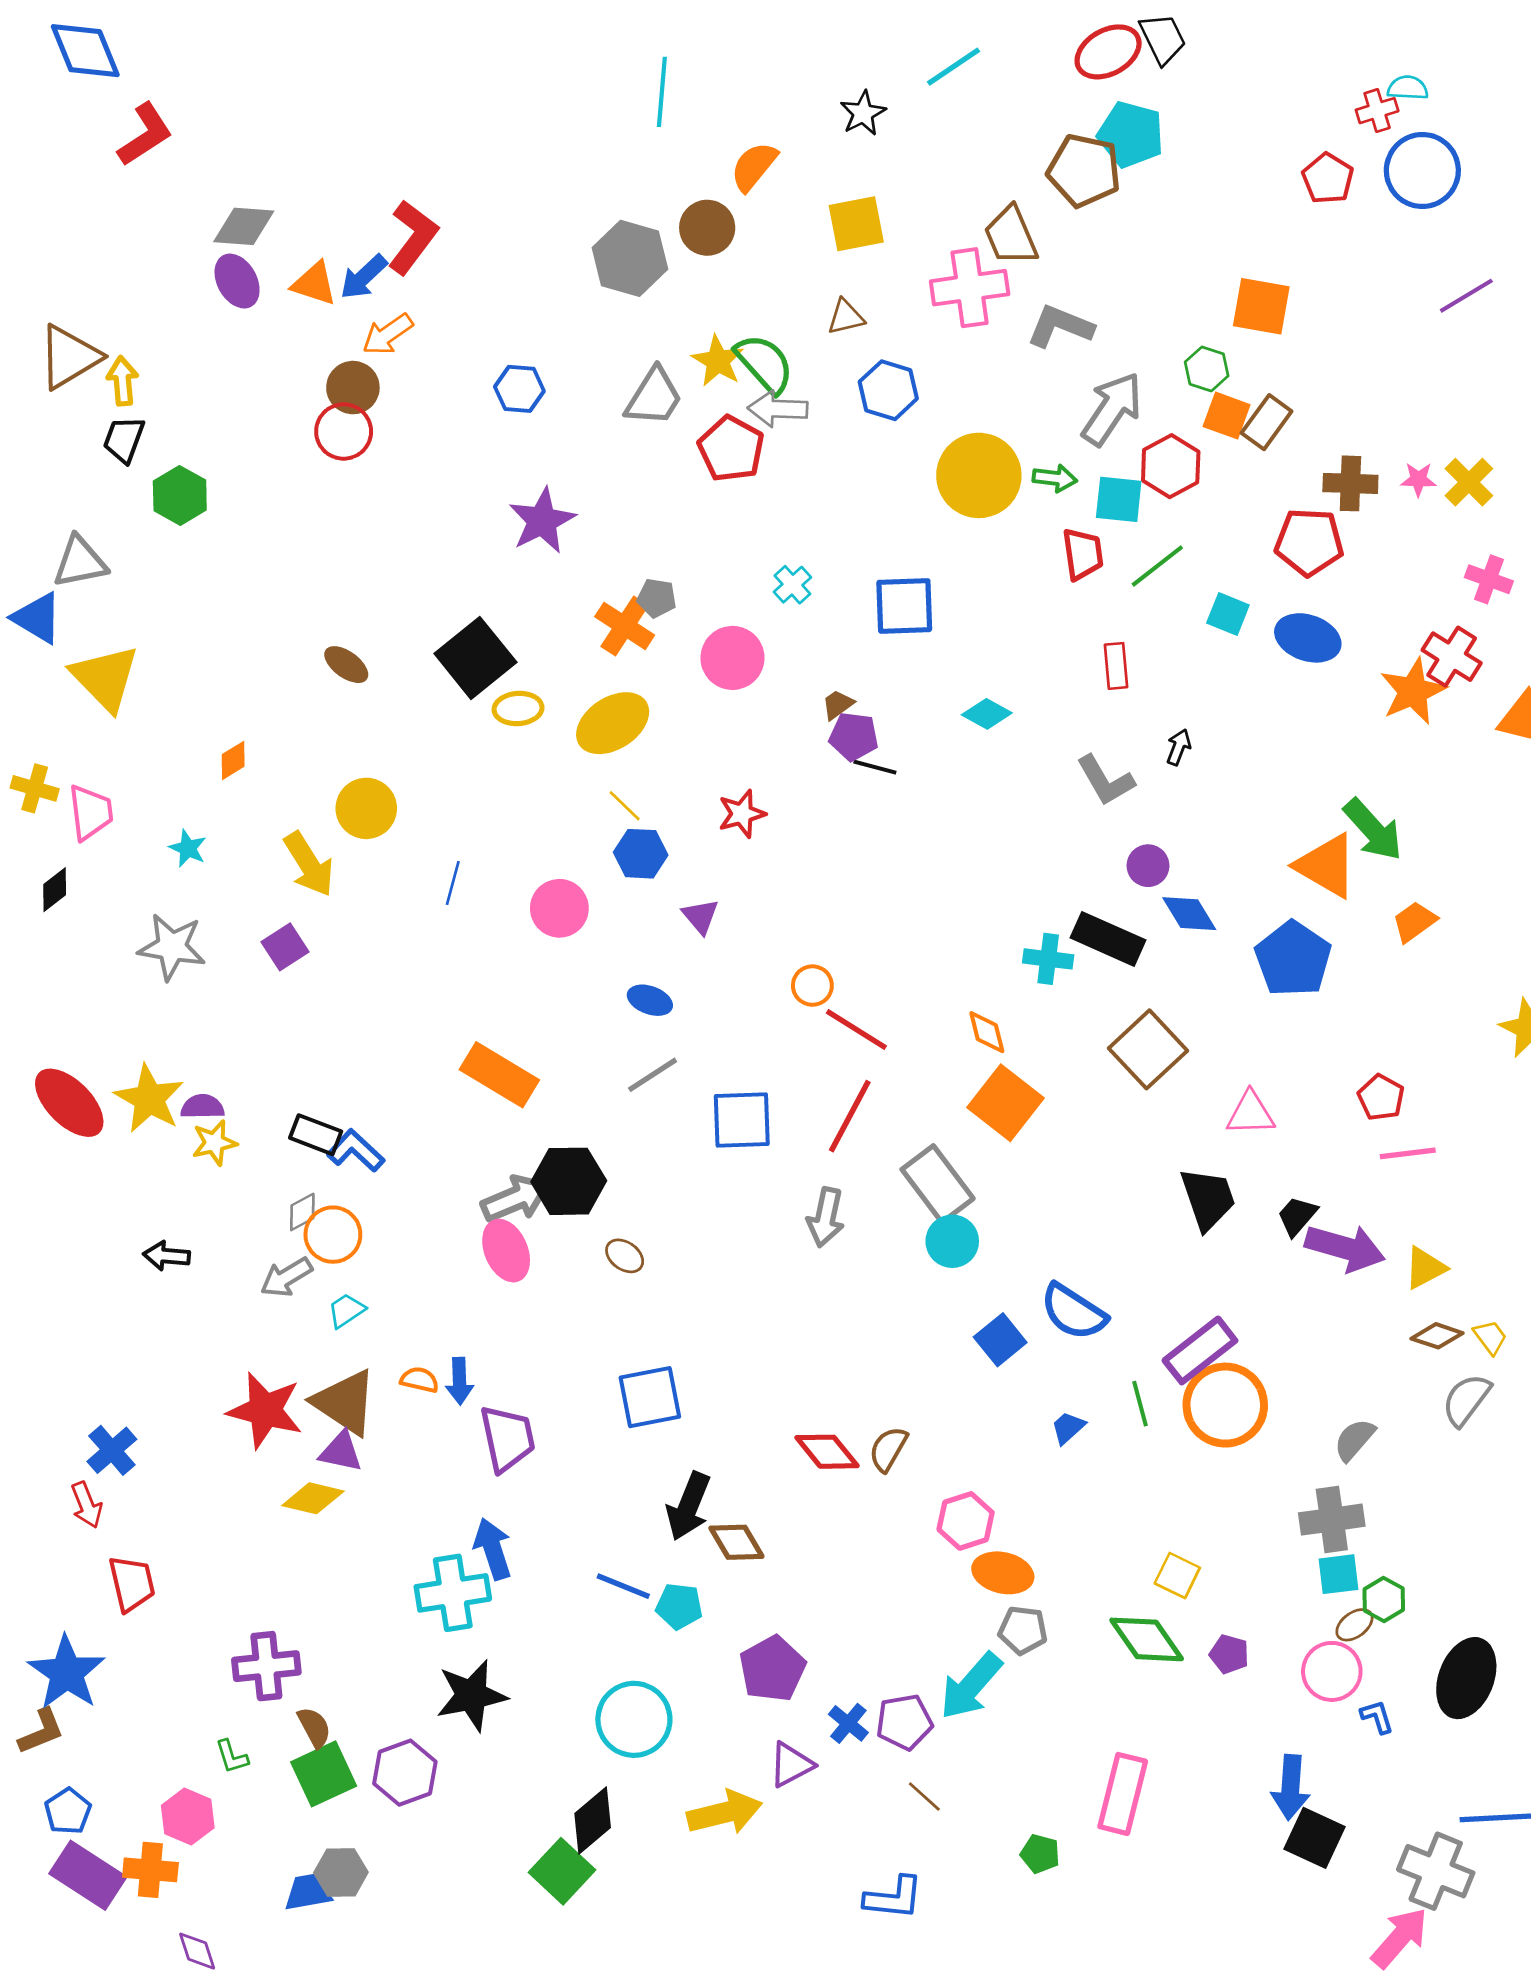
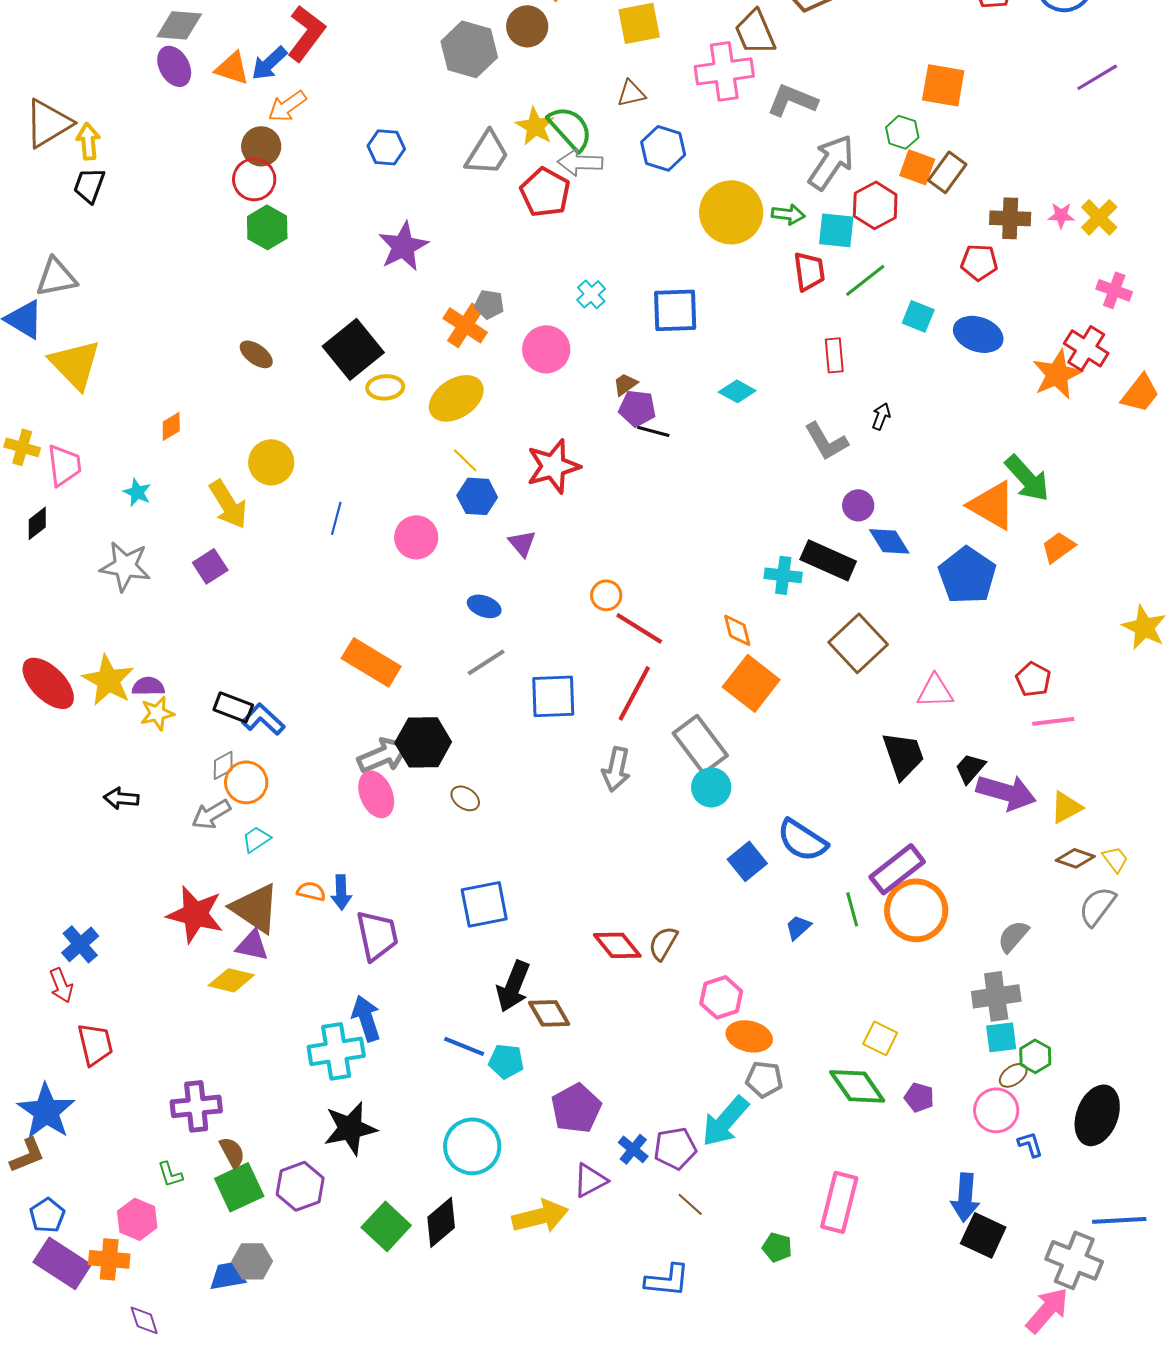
green hexagon: (180, 495) -> (267, 227), moved
red pentagon: (1309, 542) -> (979, 262), size x0.7
red star: (742, 814) -> (553, 466), size x1.5
green square: (562, 1871) -> (386, 1226), moved

